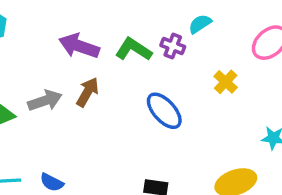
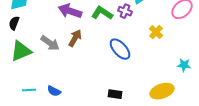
gray arrow: (45, 101) -> (50, 43), turned 54

